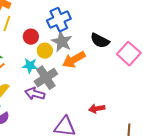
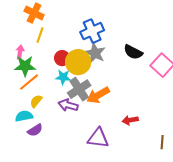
red circle: (31, 37) -> (62, 58), moved
yellow circle: (45, 51) -> (78, 62), size x1.6
orange arrow: (74, 60) -> (98, 95), moved

